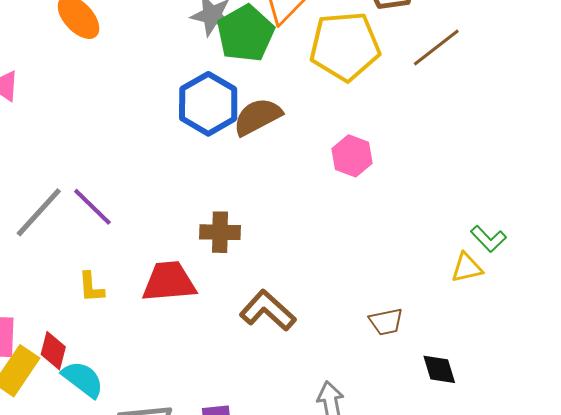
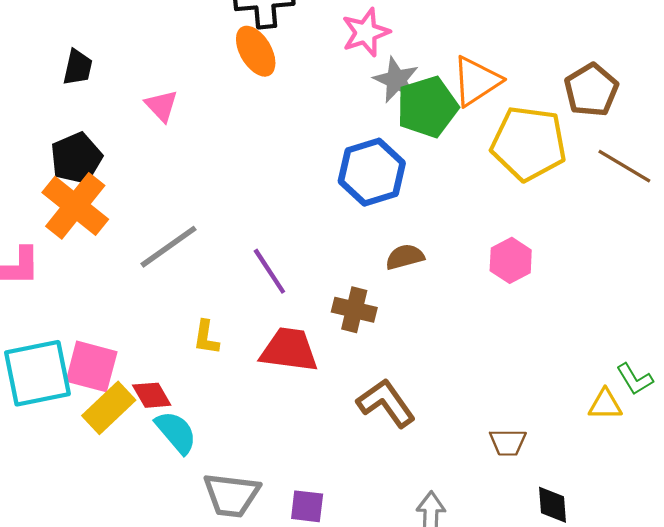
brown line: (436, 47) -> (624, 166), turned 56
brown semicircle: (257, 117) -> (405, 257), moved, size x0.7
purple line: (92, 207) -> (269, 271), moved
red diamond: (53, 351) -> (152, 395), turned -57

